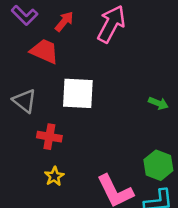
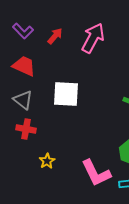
red trapezoid: (44, 51) -> (24, 66), moved
red cross: (49, 137) -> (26, 129), moved

